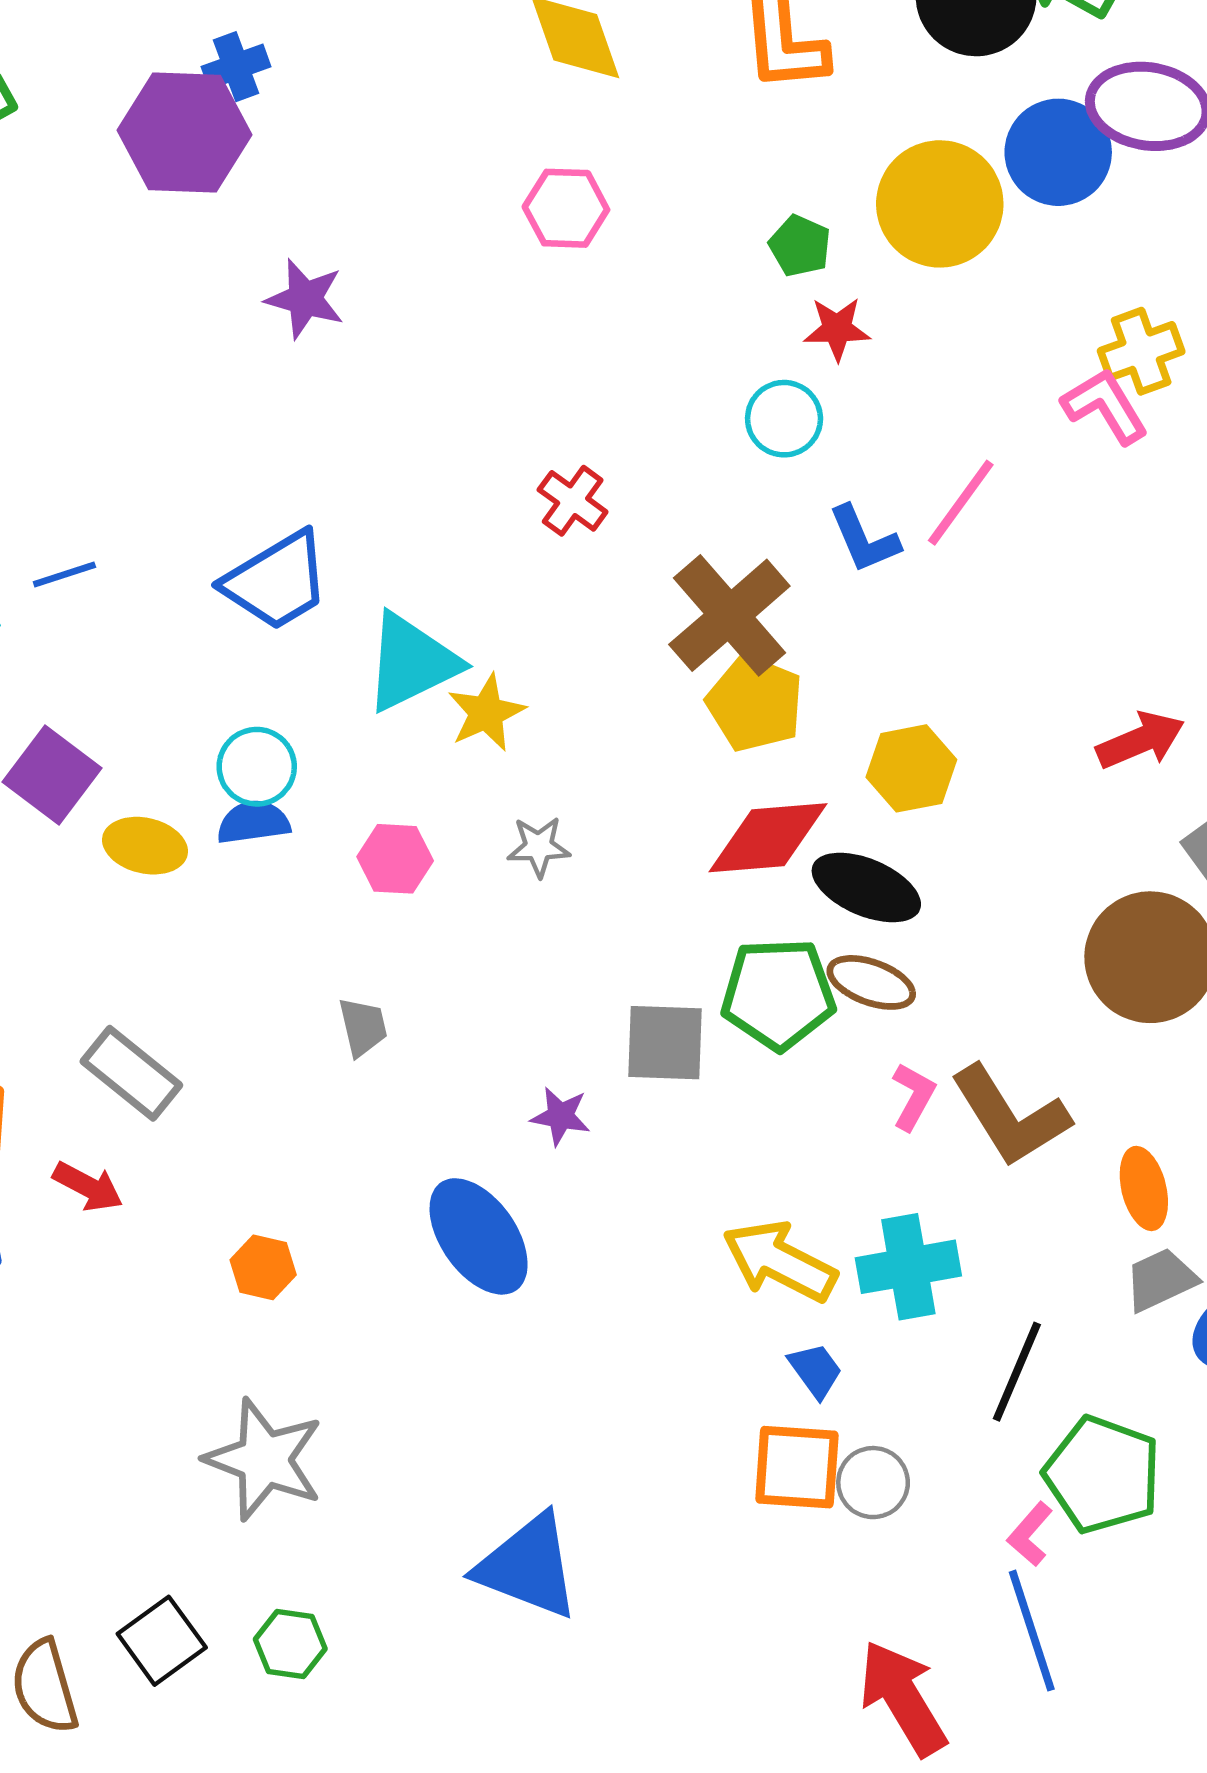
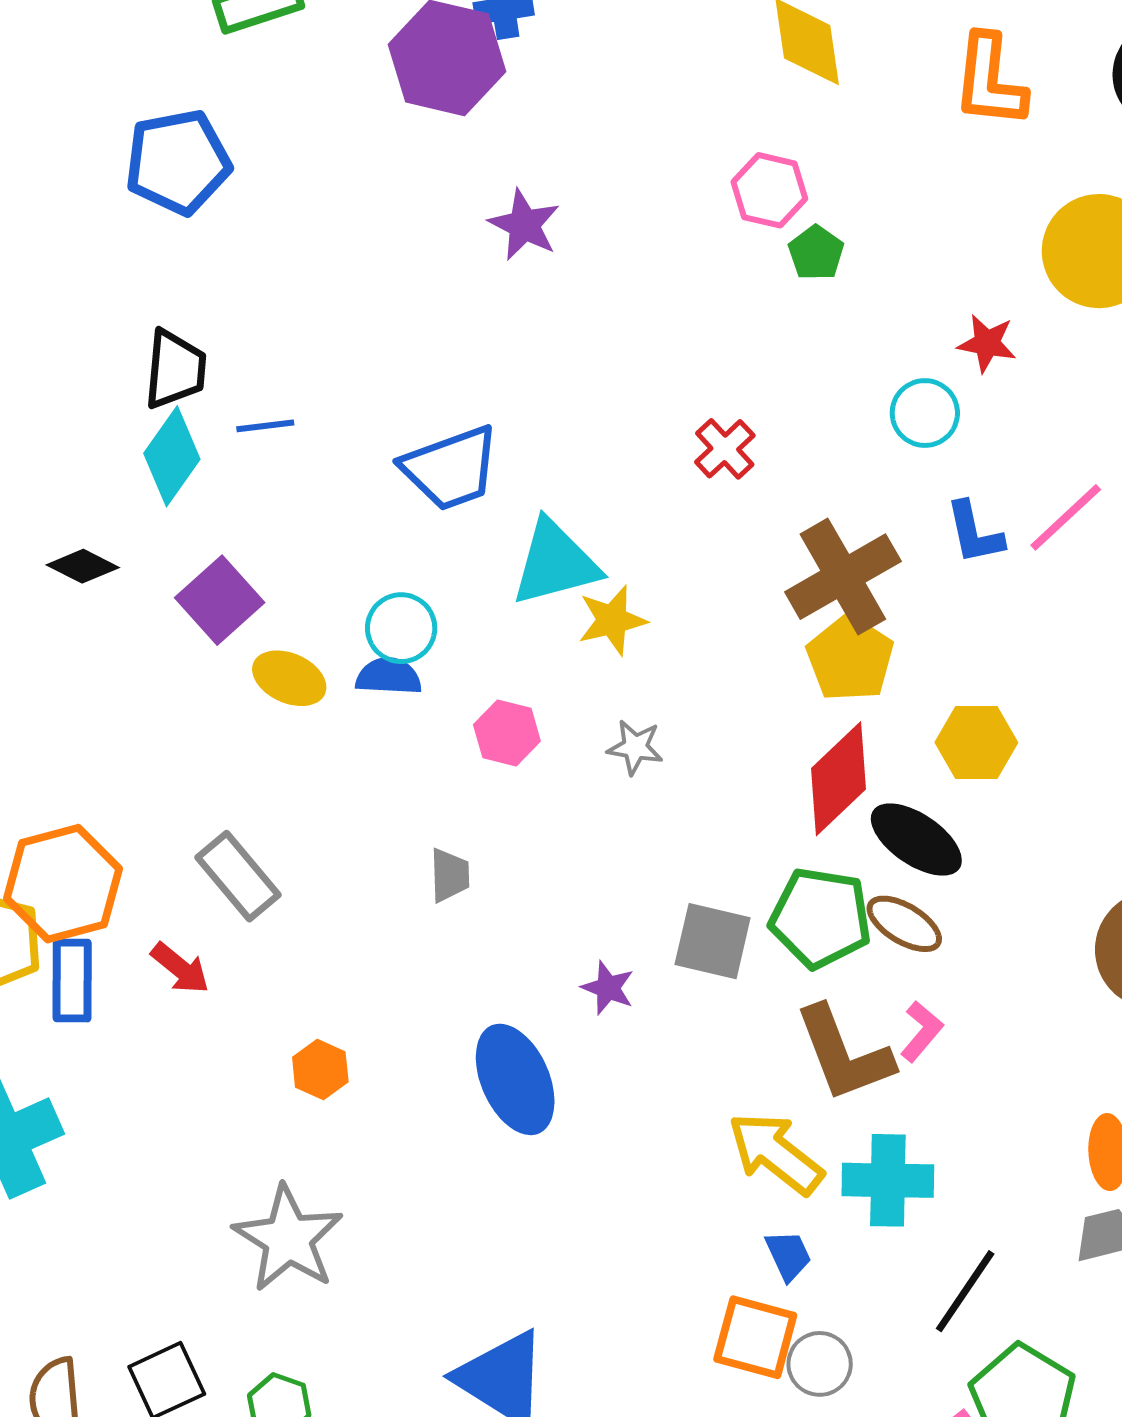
green pentagon: (800, 246) -> (816, 253), moved
red diamond: (768, 838) -> (838, 779), turned -50
brown L-shape: (1010, 1116) -> (844, 1054), moved

